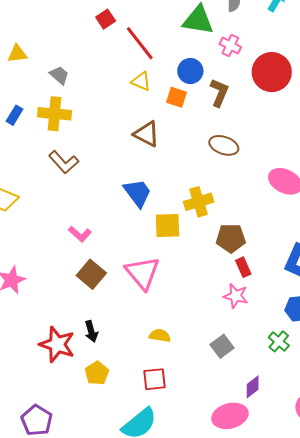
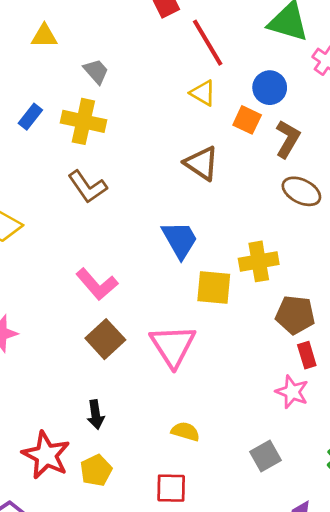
brown L-shape: (219, 93) -> (288, 139), moved
pink L-shape: (80, 234) -> (97, 284), size x1.4
red star: (57, 344) -> (46, 455), moved

